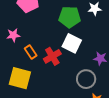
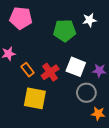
white square: (72, 43) -> (76, 67), moved
yellow square: (20, 78) -> (35, 98), moved

